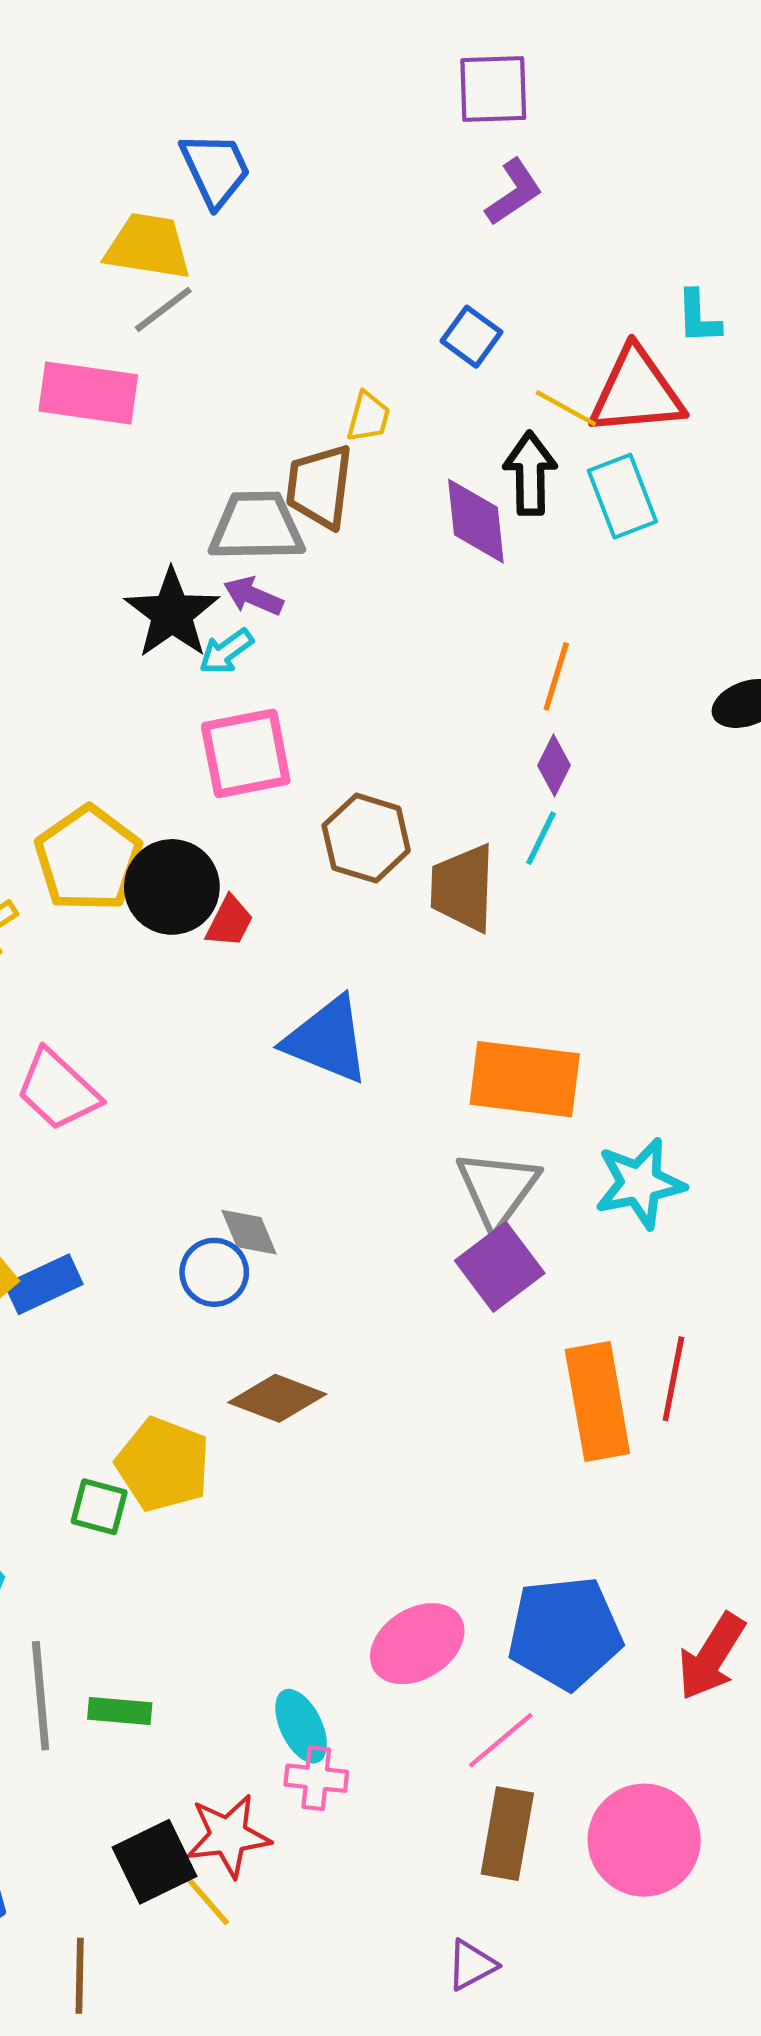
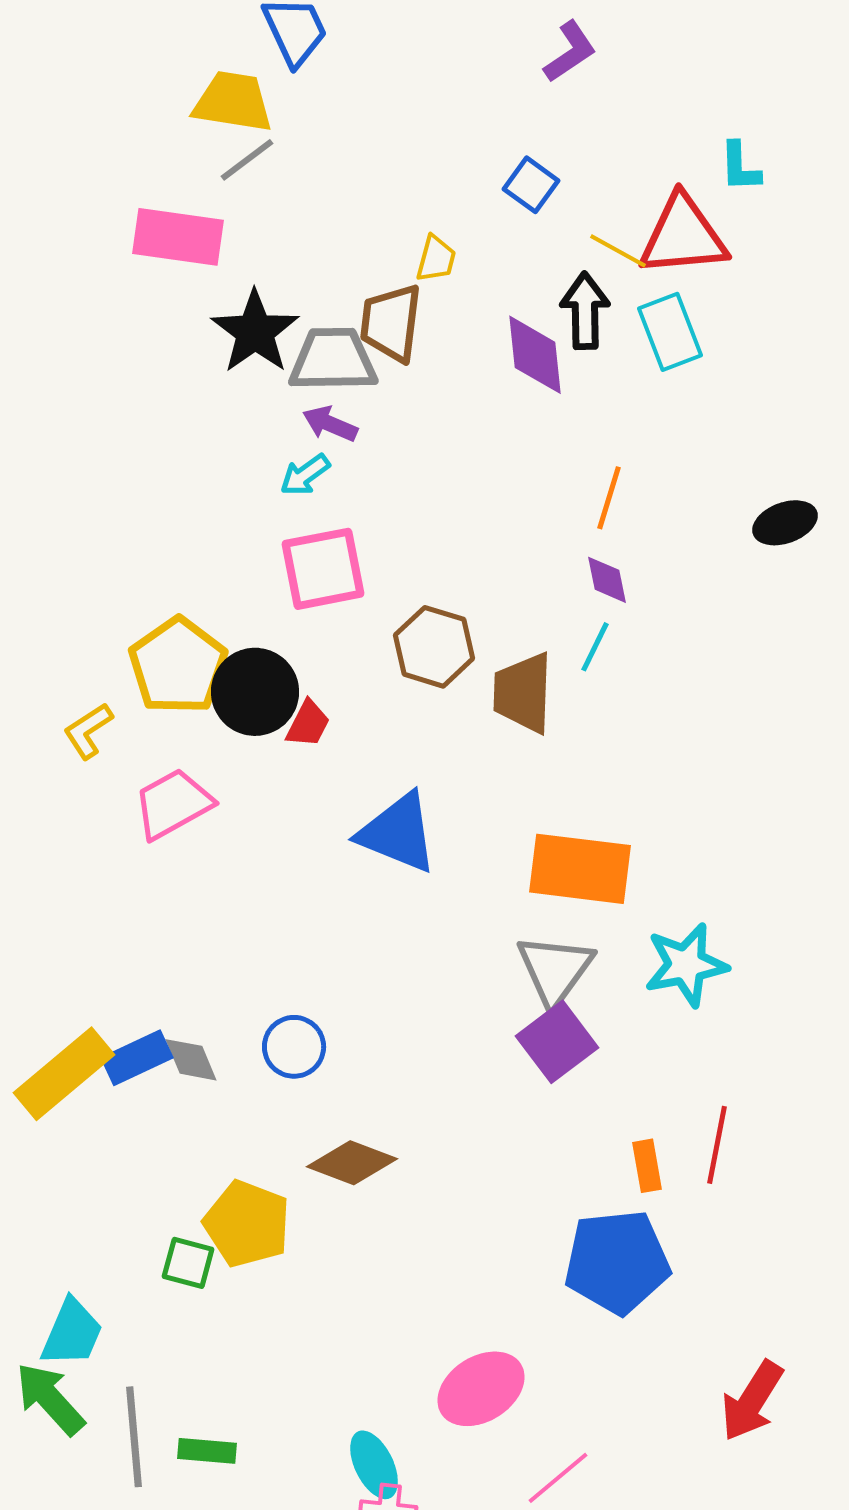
black star: (172, 613) -> (255, 332), moved
purple diamond: (554, 765) -> (607, 580), turned -38
pink trapezoid: (58, 1090) -> (173, 804), moved, turned 108
gray diamond: (249, 1232) -> (191, 1060), moved
orange rectangle: (597, 1402) -> (647, 1166), size x0.5
blue pentagon: (565, 1633) -> (617, 1262), moved

